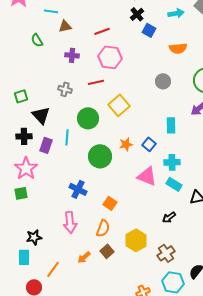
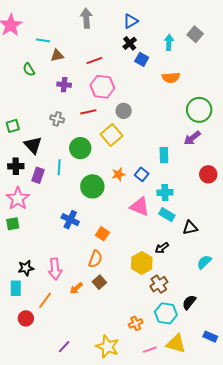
cyan arrow: (176, 13) -> (169, 42), turned -77
gray circle: (163, 81) -> (124, 111), moved
pink arrow: (70, 222) -> (55, 269), moved
yellow hexagon: (136, 240) -> (142, 263), moved

